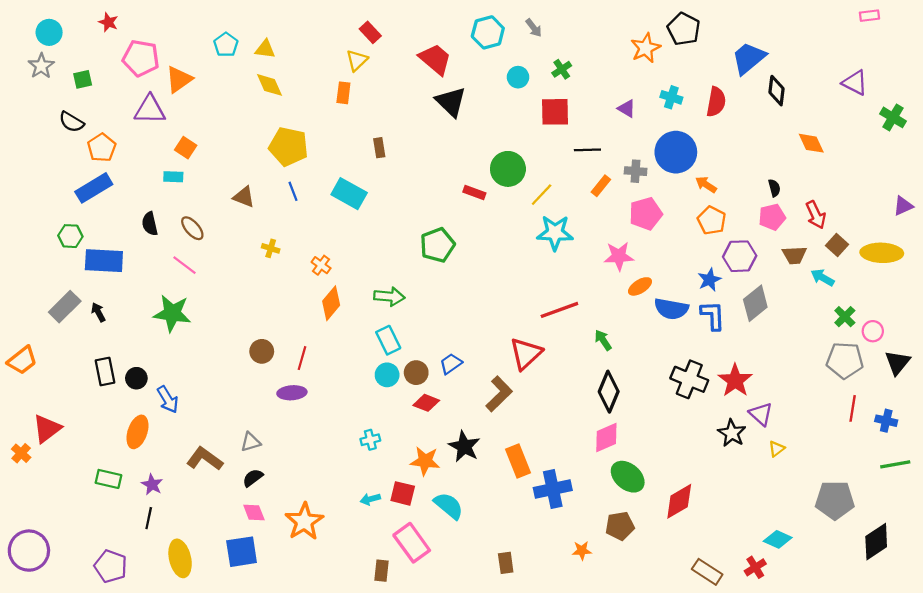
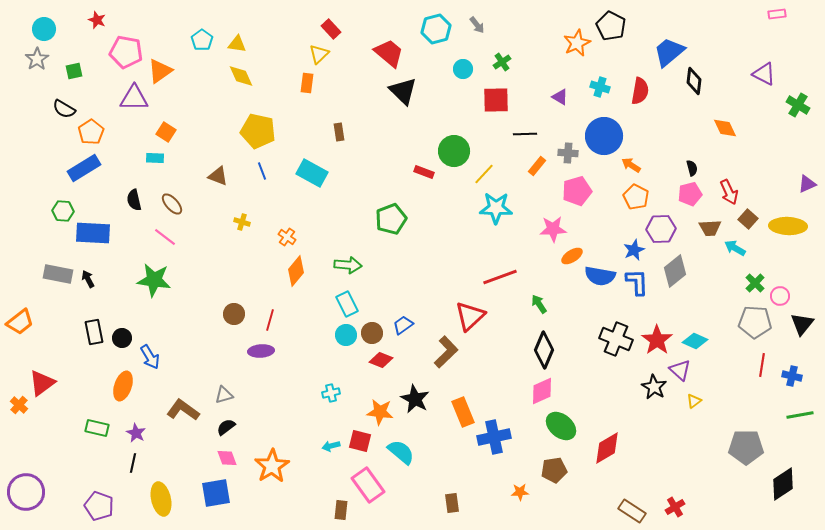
gray rectangle: (65, 307) -> (58, 274), turned 56
cyan diamond: (778, 539) -> (695, 341), moved

